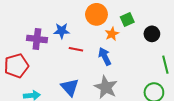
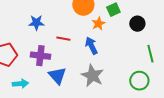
blue star: (62, 31) -> (36, 23), moved
purple cross: (37, 39) -> (40, 56), moved

